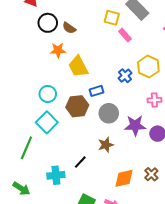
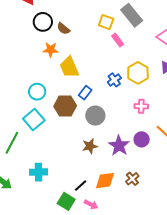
blue rectangle: (97, 91) -> (85, 93), turned -40
purple star: (135, 125) -> (119, 146), moved, turned 30
black line: (80, 162) -> (81, 186), moved

